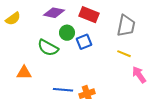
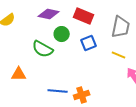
blue square: (84, 42) -> (89, 43), moved

